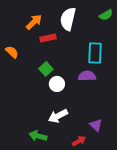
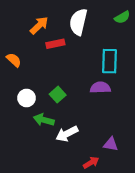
green square: (46, 69) -> (58, 95), moved
white circle: (57, 84) -> (27, 98), moved
purple triangle: (96, 125) -> (111, 144), turned -32
green arrow: (38, 136) -> (44, 120), moved

